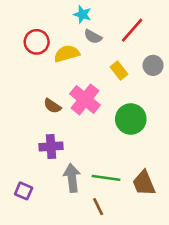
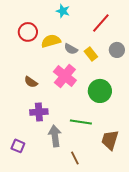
gray semicircle: (93, 37) -> (71, 49), moved
brown semicircle: (52, 106) -> (31, 82), moved
green line: (106, 178) -> (81, 122), moved
brown trapezoid: (144, 183) -> (110, 140), turned 40

